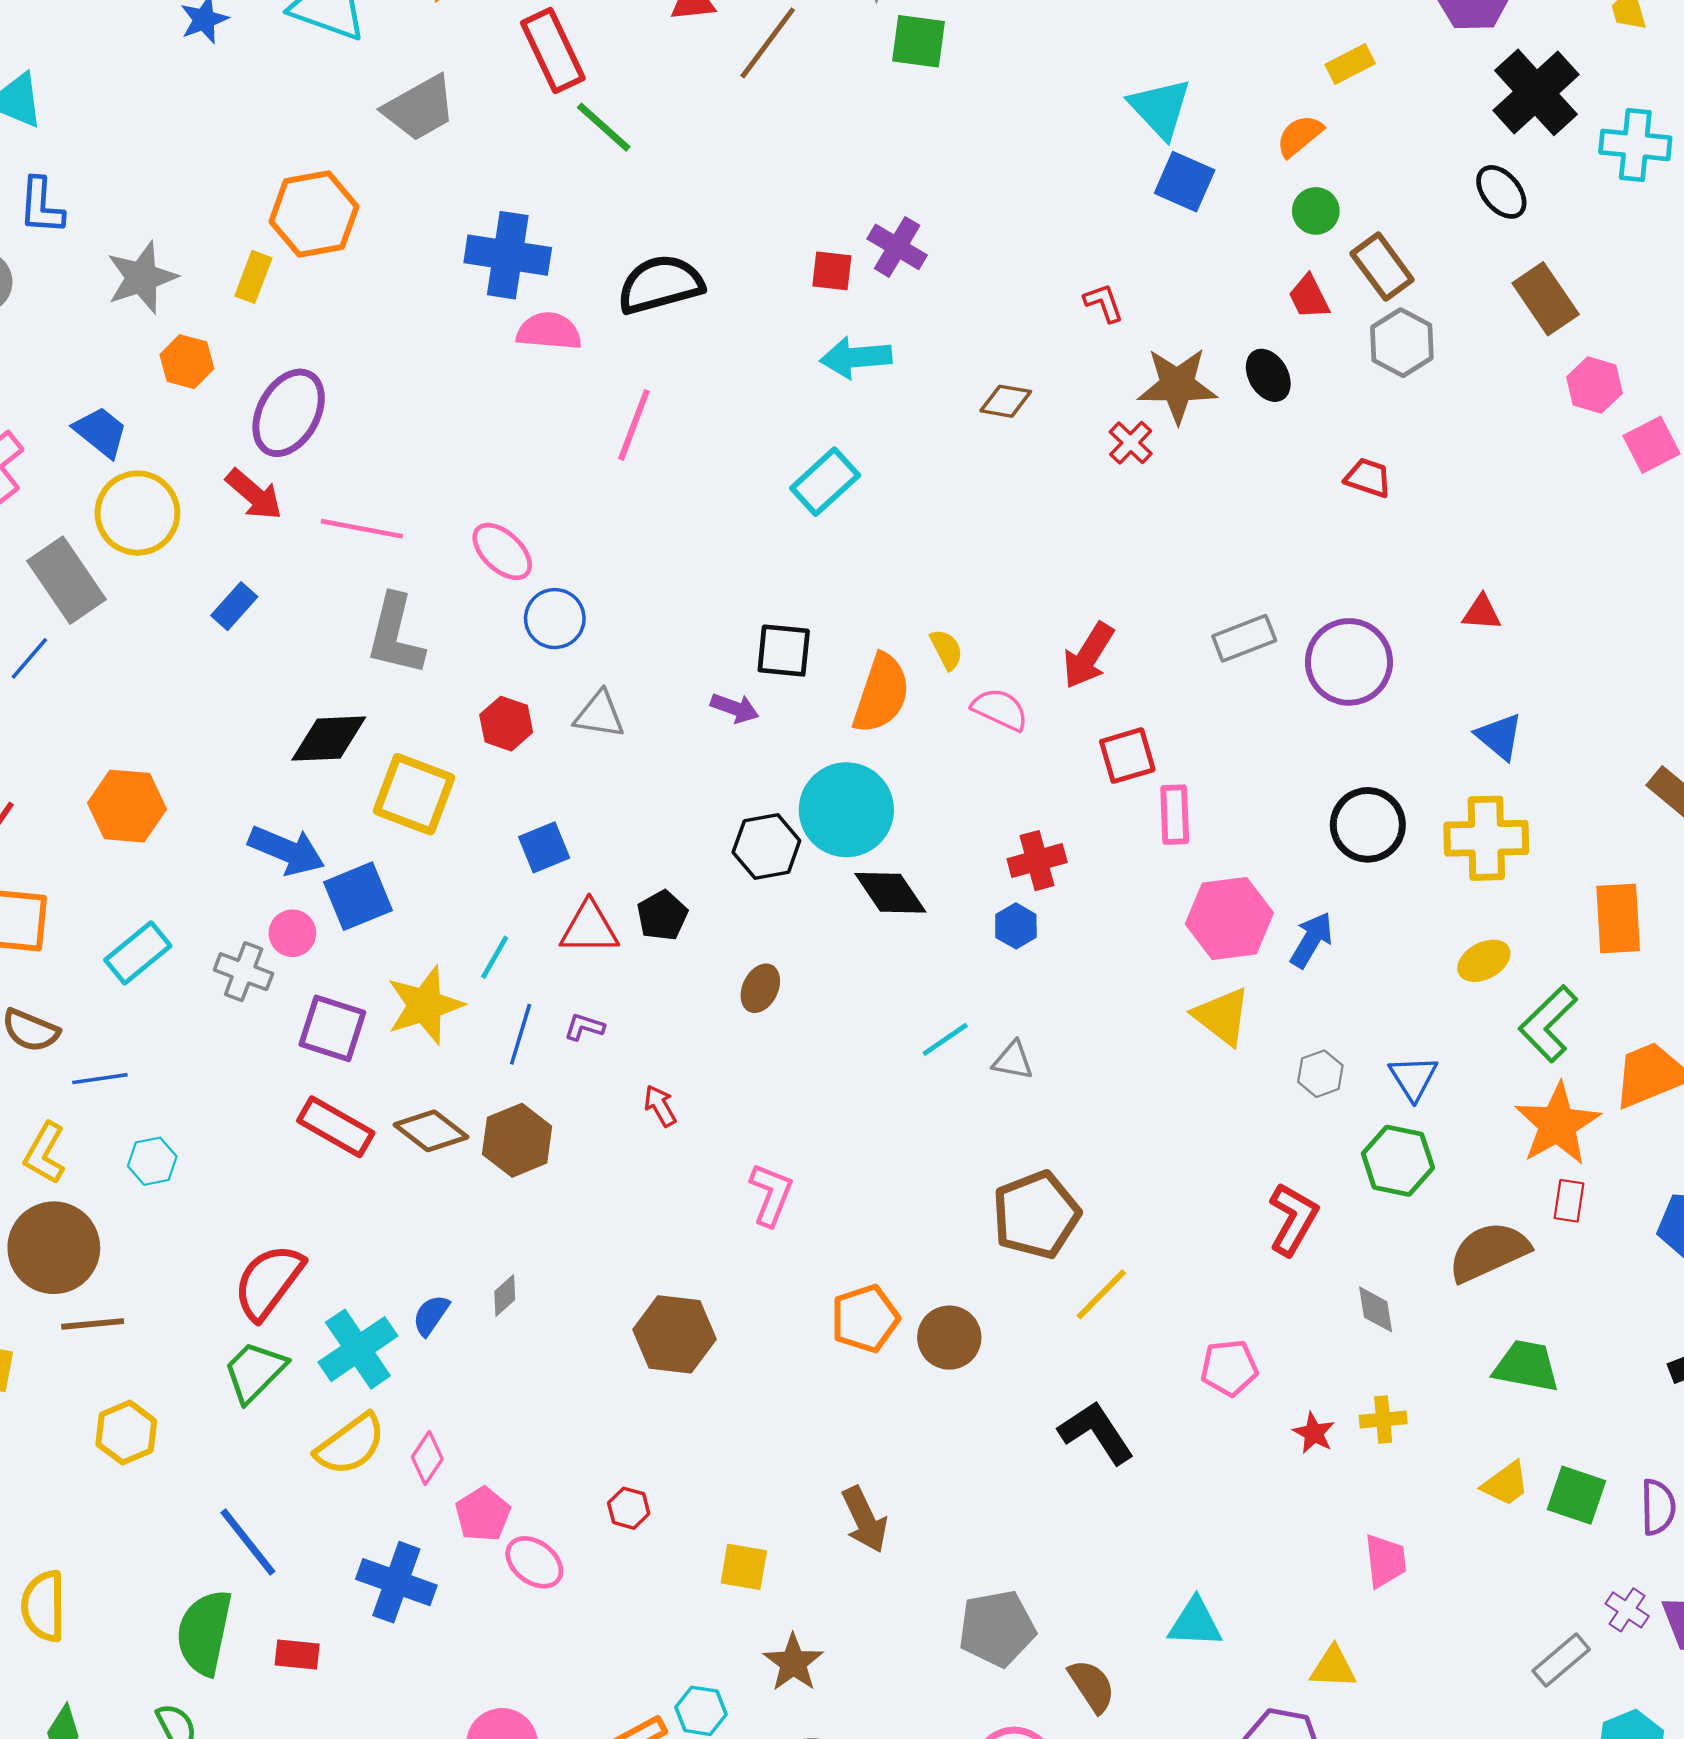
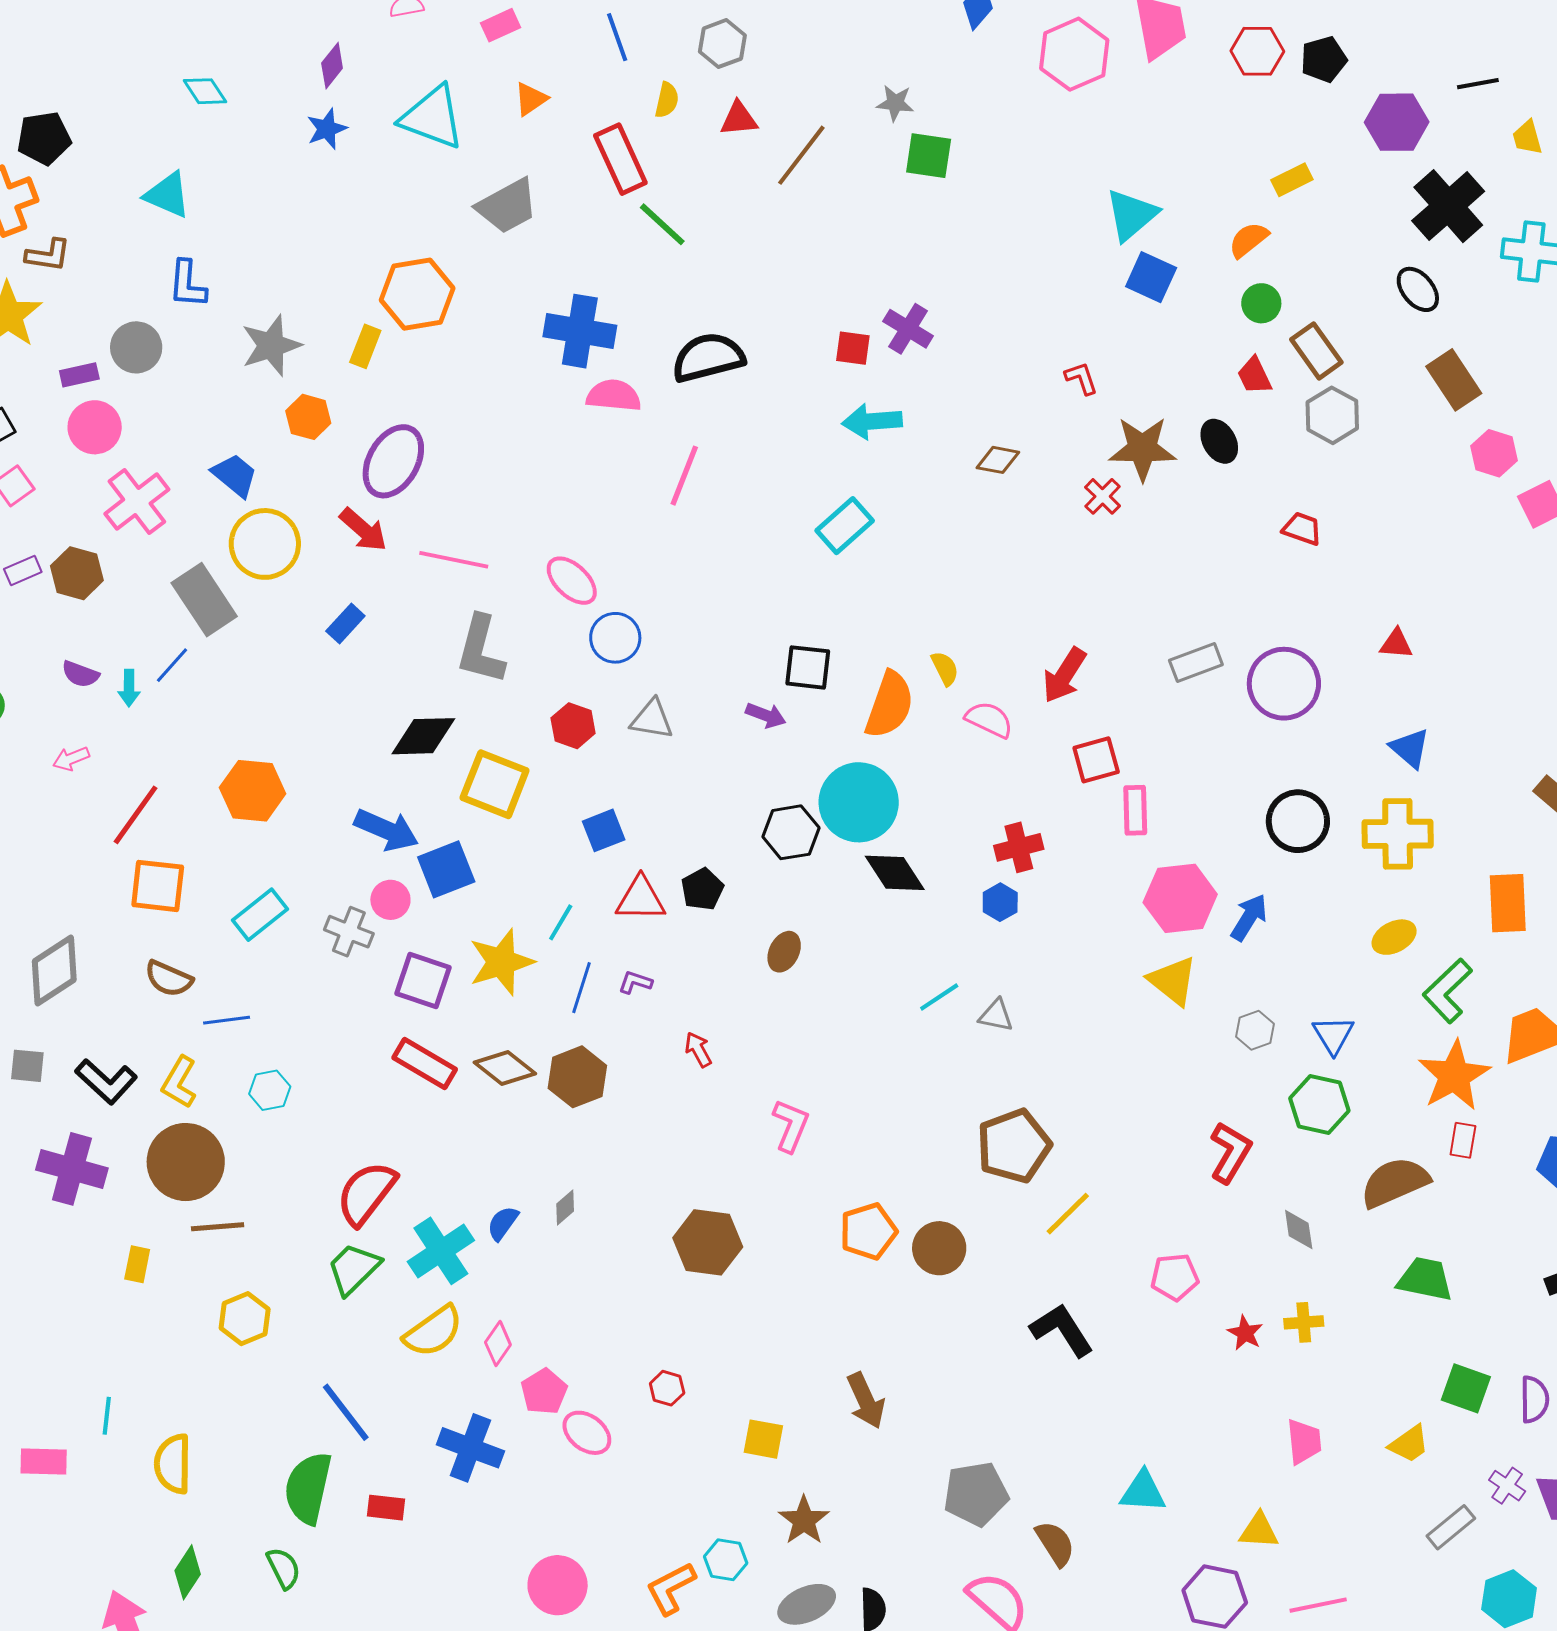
cyan triangle: (1160, 108) -> (1131, 215), turned 32
yellow trapezoid: (1506, 1484) -> (1409, 1444), moved

